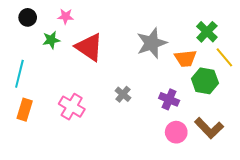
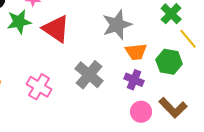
green star: (51, 40) -> (19, 22), size x1.4
orange trapezoid: (185, 58) -> (136, 52), moved
gray cross: (123, 94) -> (89, 75), size x1.8

